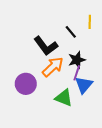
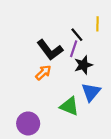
orange arrow: (53, 67) -> (43, 73), moved, size x0.7
purple line: (77, 73) -> (74, 49), moved
purple circle: (26, 84) -> (28, 123), moved

